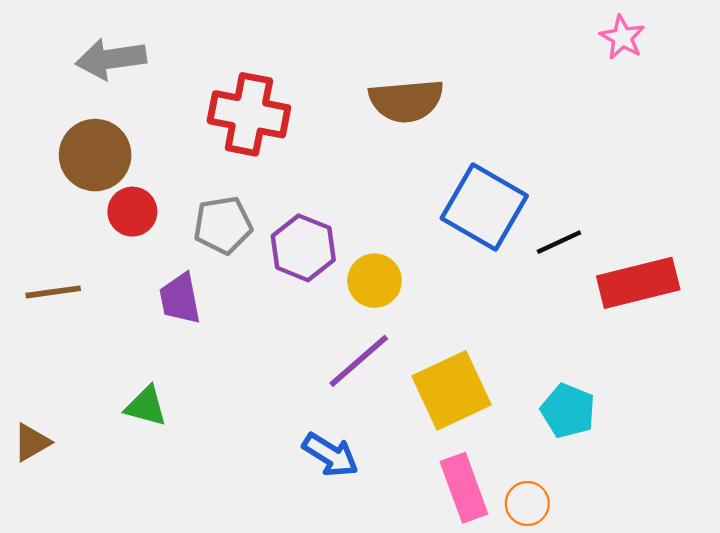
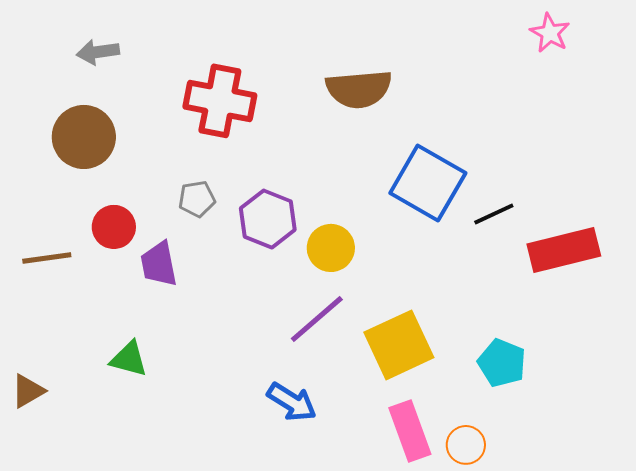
gray arrow: (111, 59) -> (98, 52), size x0.7
red circle: (132, 212) -> (114, 227), moved
gray pentagon: (223, 225) -> (197, 199), size x0.7

